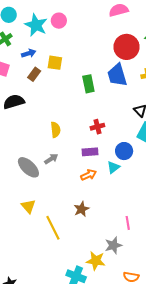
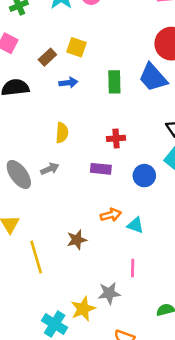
blue arrow: (29, 53) -> (68, 83), moved
blue trapezoid: (117, 75) -> (153, 77), turned -35
cyan triangle: (113, 167) -> (135, 225), moved, turned 48
orange arrow: (89, 175) -> (111, 215), moved
yellow star: (96, 261) -> (83, 309), turned 30

